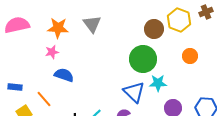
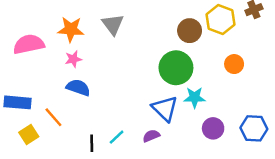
pink semicircle: (17, 25) -> (29, 44), moved
pink star: (52, 52) -> (73, 59), moved
blue rectangle: (15, 87) -> (18, 102), size x1.5

